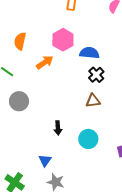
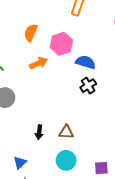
orange semicircle: (20, 41) -> (31, 33), moved
brown triangle: (93, 101) -> (66, 132), moved
cyan circle: (88, 139) -> (66, 160), moved

